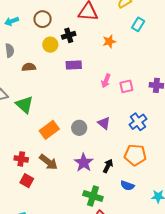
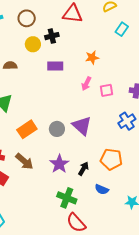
orange star: (109, 41) -> (92, 58), moved
blue cross: (138, 122) -> (127, 121), moved
purple triangle: (104, 123) -> (82, 126), size x1.5

